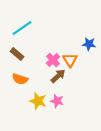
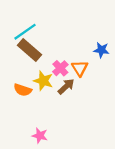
brown rectangle: (17, 54) -> (30, 50), moved, size x1.5
yellow star: (38, 101) -> (43, 81), moved
pink star: (57, 101) -> (40, 136), moved

